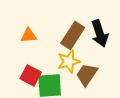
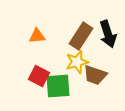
brown trapezoid: (87, 74) -> (95, 75), turned -105

